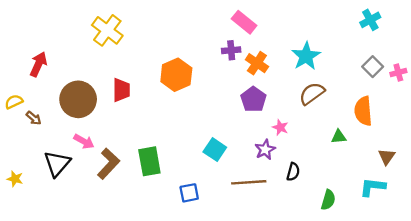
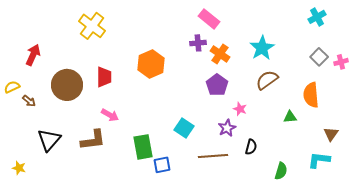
pink arrow: (84, 141) -> (110, 115), moved
green rectangle: (149, 161) -> (143, 147), moved
brown L-shape: (108, 164) -> (93, 140), turned 40
yellow star: (15, 179) -> (19, 168), moved

